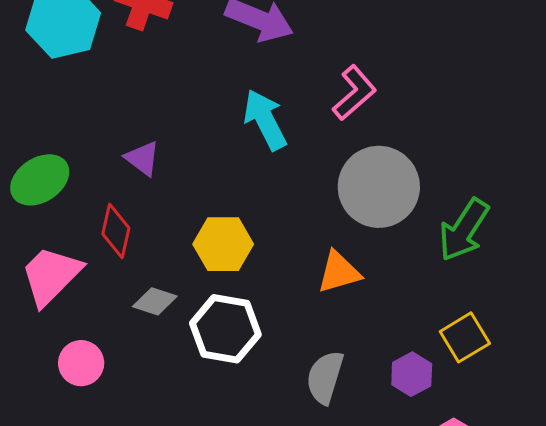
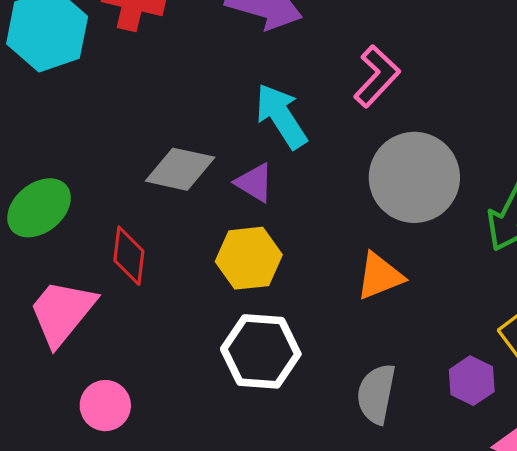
purple triangle: (142, 158) -> (254, 183), moved
gray diamond: (155, 301) -> (180, 169), moved, size x1.4

